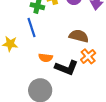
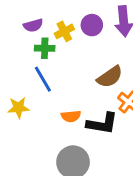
brown semicircle: (79, 36) -> (110, 77), turned 144

